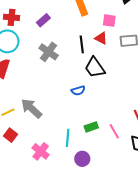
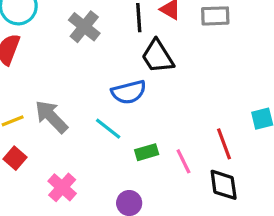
blue semicircle: (78, 91) -> (129, 92), size x1.5
cyan line: (68, 138) -> (108, 129), moved, turned -60

